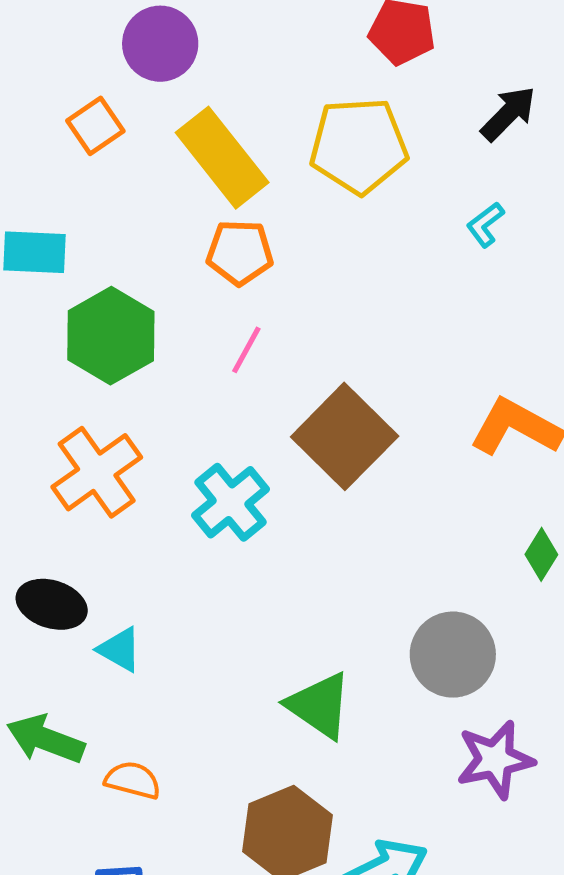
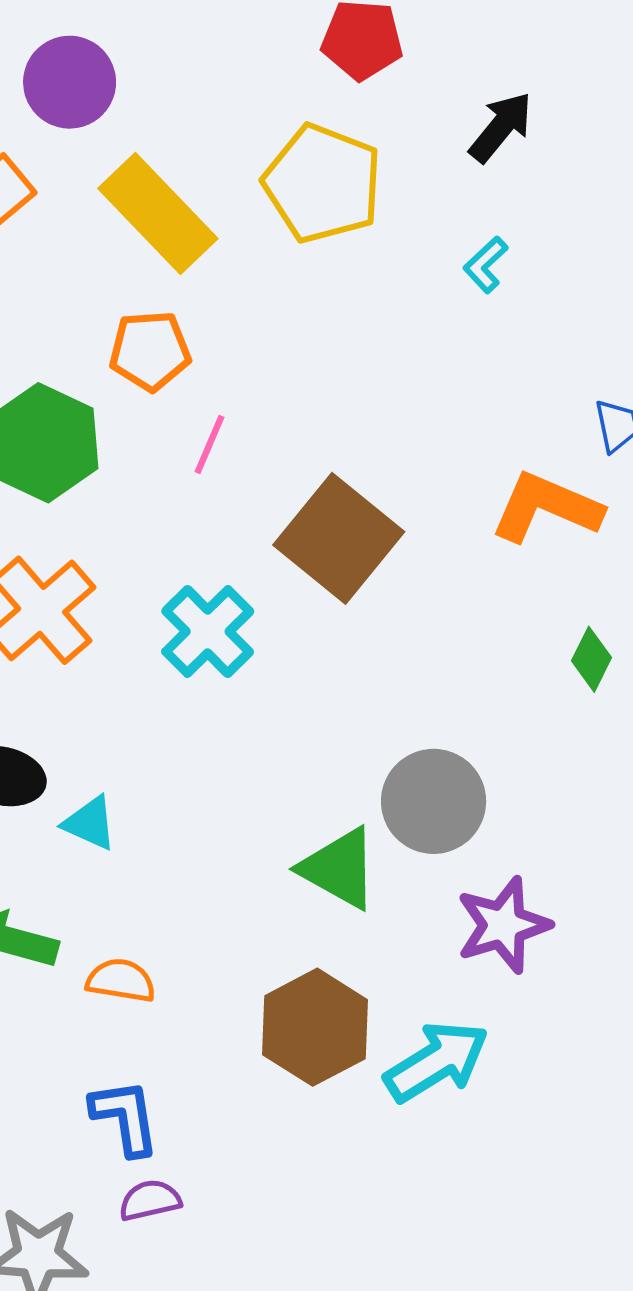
yellow pentagon: (359, 146) -> (323, 183), turned 30
orange pentagon: (240, 252) -> (150, 351), moved
gray circle: (453, 655) -> (434, 801), moved
purple star: (495, 760) -> (503, 925), moved

